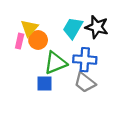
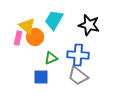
yellow triangle: (29, 28) -> (27, 26), turned -30
cyan trapezoid: (73, 28) -> (54, 20), moved
green triangle: (55, 63) -> (51, 58), size x0.6

